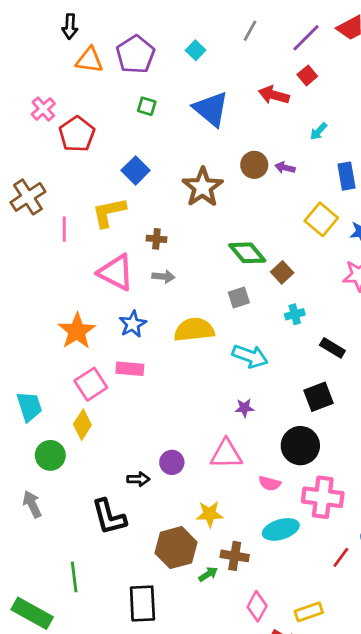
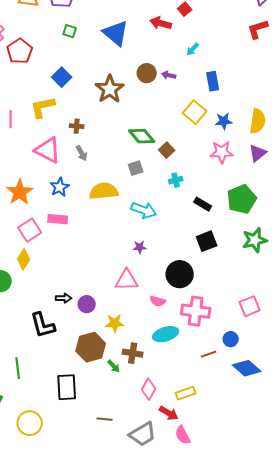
gray arrow: (163, 277) -> (82, 153), turned 56
black square: (318, 397) -> (207, 241), moved
purple circle: (172, 462) -> (87, 304), moved
red line: (341, 557) -> (209, 354), turned 35
green arrow: (208, 574) -> (114, 366), turned 80

